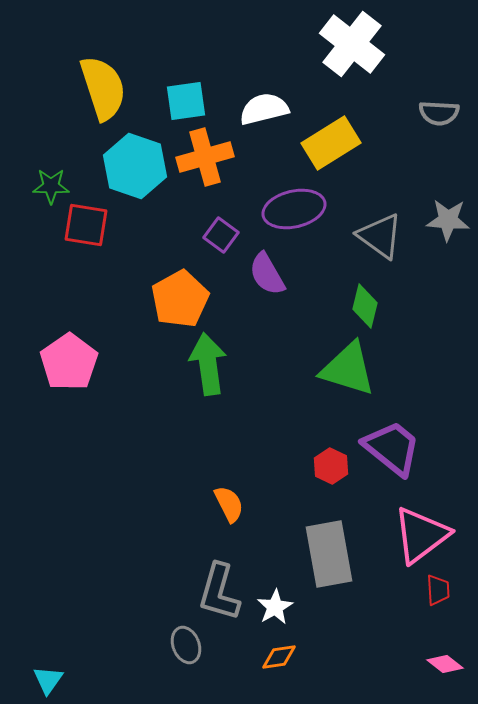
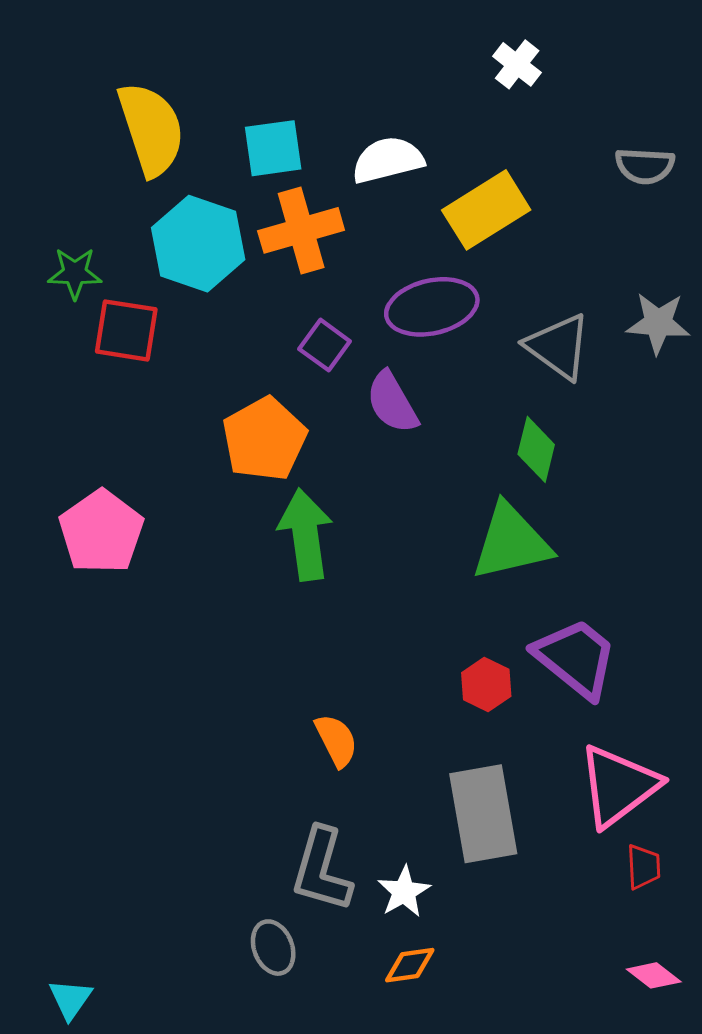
white cross: (352, 44) -> (517, 64), size x0.5
green triangle: (348, 369) -> (511, 542), turned -30

